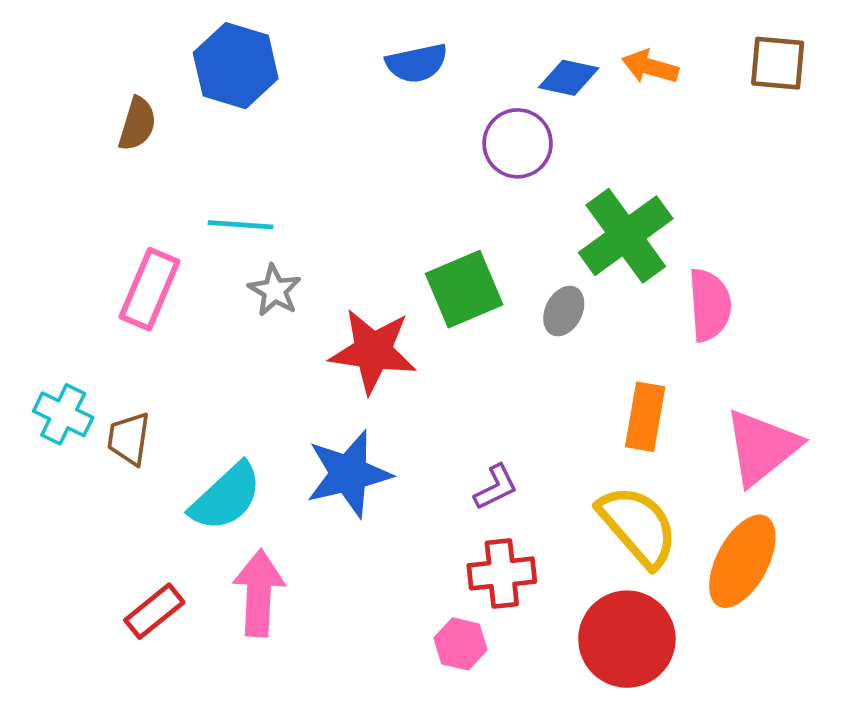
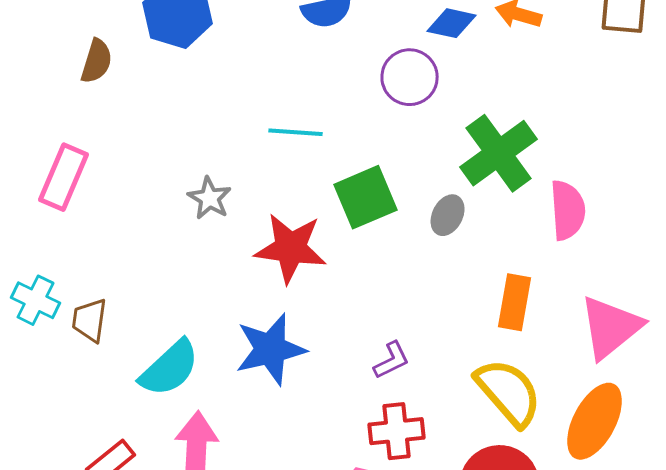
cyan line: (241, 225) -> (296, 132), moved
pink rectangle: (149, 289) -> (64, 177), moved

